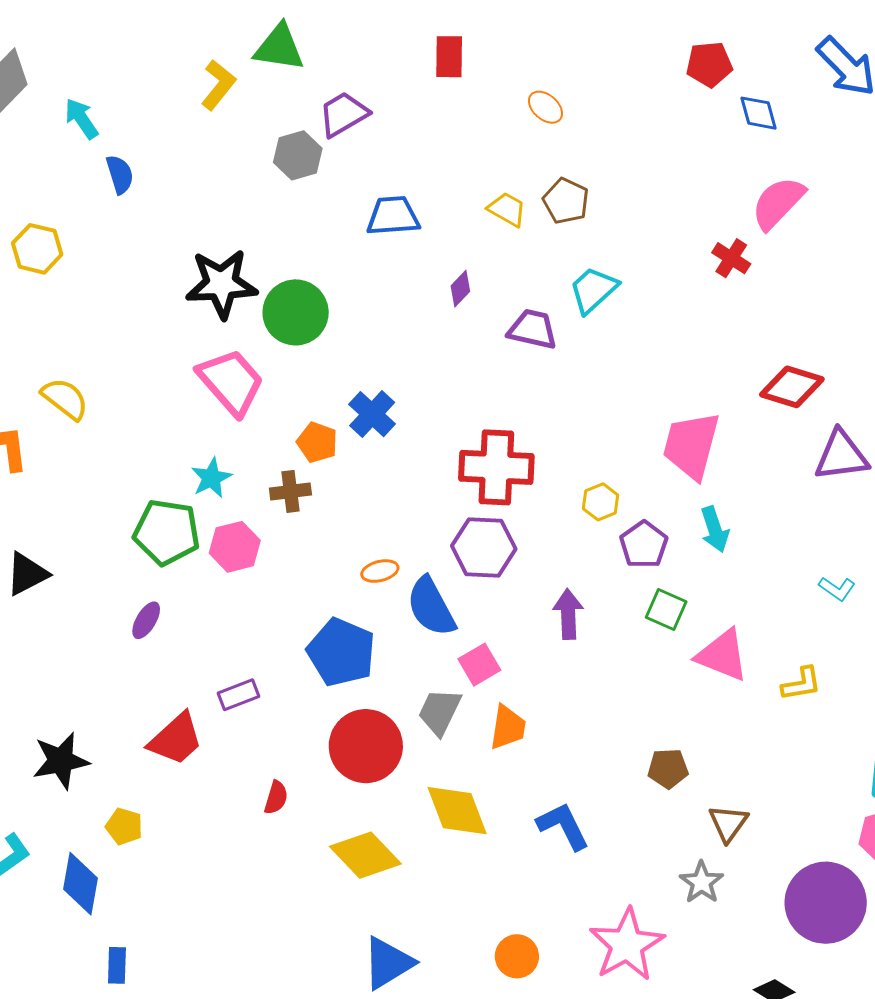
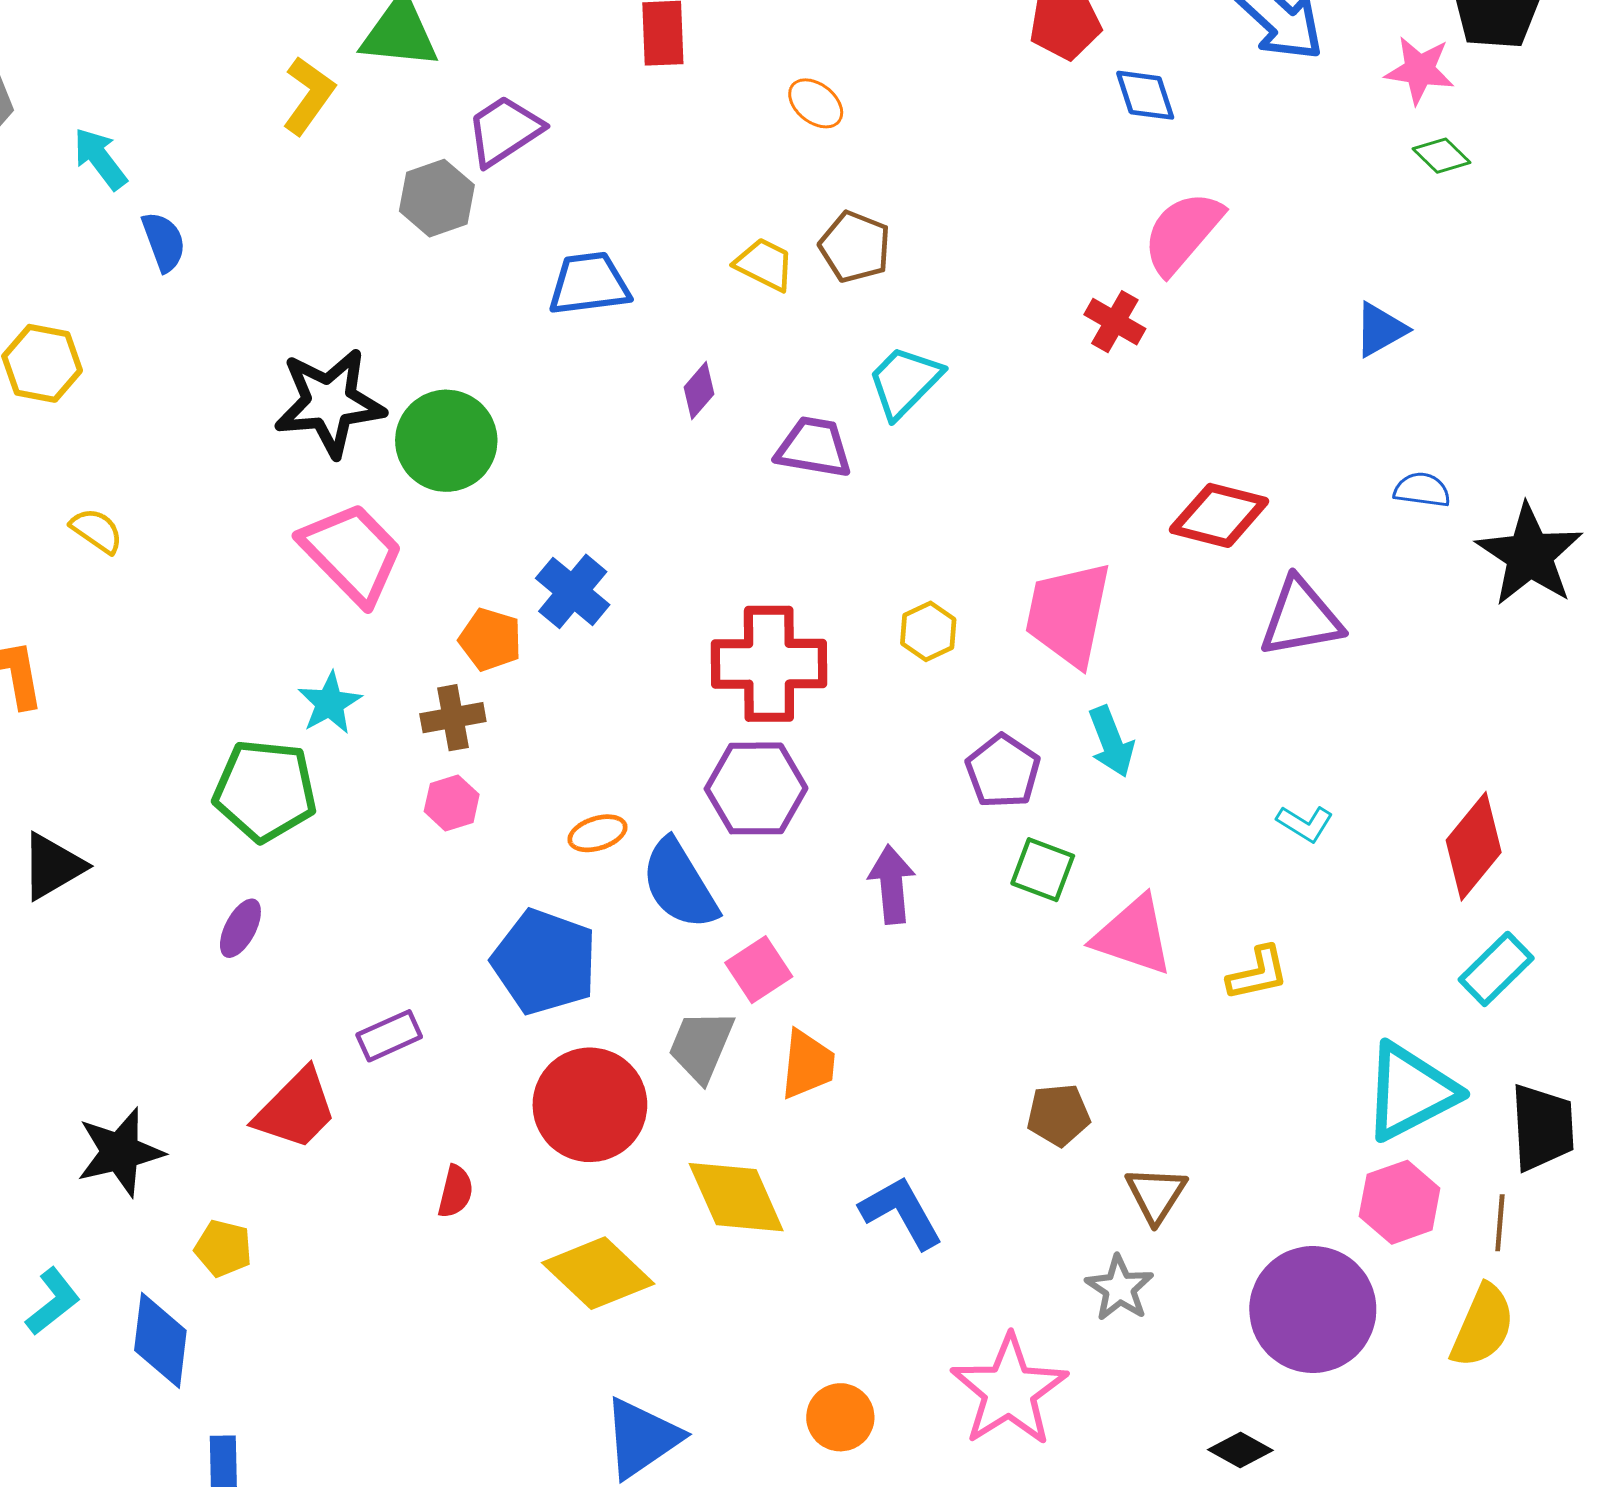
yellow semicircle: (65, 399) -> (97, 531), moved, size x0.7
yellow hexagon: (601, 502) -> (928, 631), moved
pink hexagon: (235, 547) -> (452, 803), moved, size x0.7

